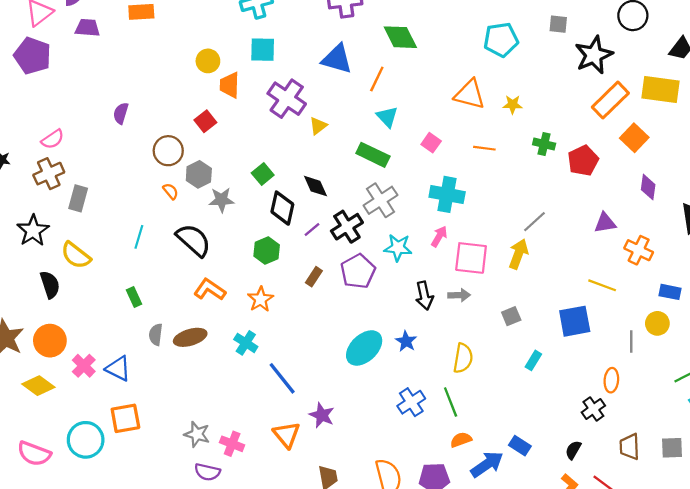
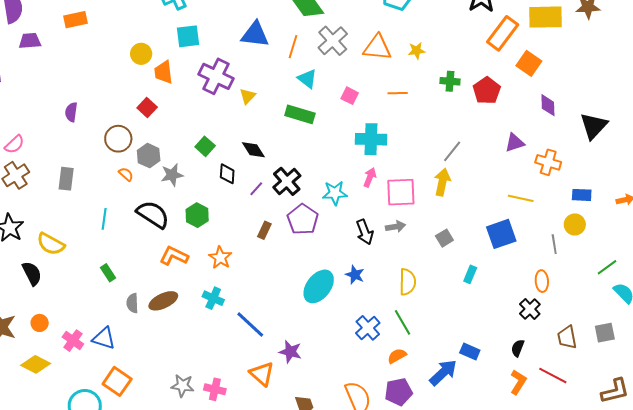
gray rectangle: (78, 198) -> (66, 179), moved
gray cross: (380, 200) -> (333, 41), moved
black diamond: (282, 208) -> (227, 174), size x0.7
green hexagon: (267, 250) -> (197, 215), moved
orange circle: (50, 341) -> (40, 323), size x0.6
orange square: (125, 418) -> (117, 381), turned -36
orange semicircle: (461, 440) -> (397, 356), moved

